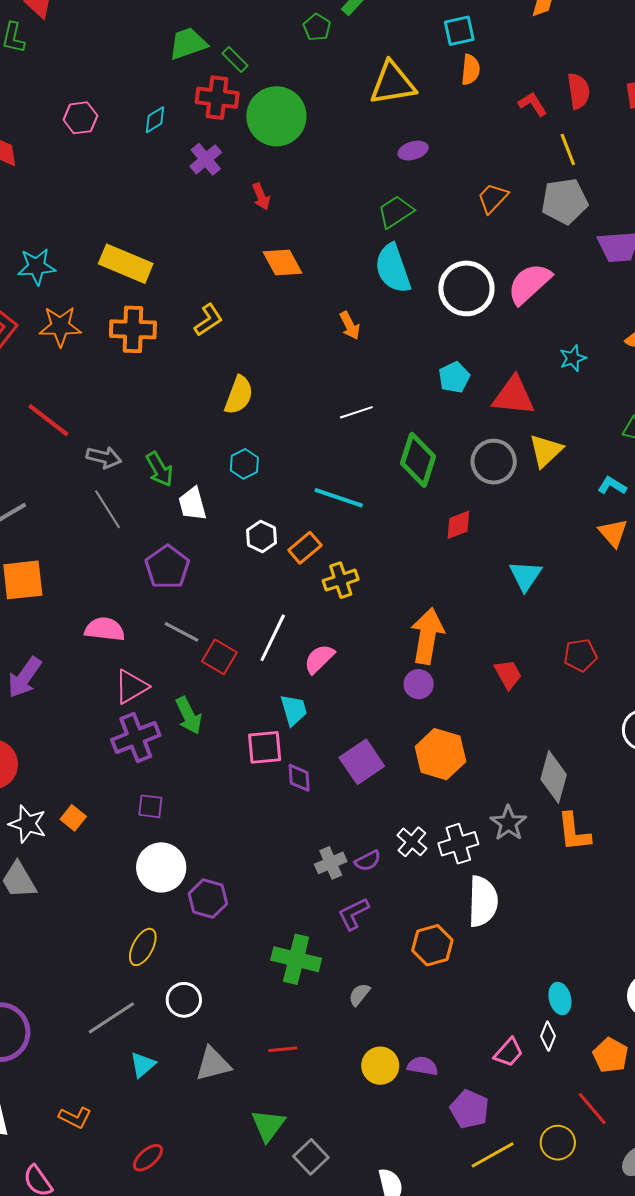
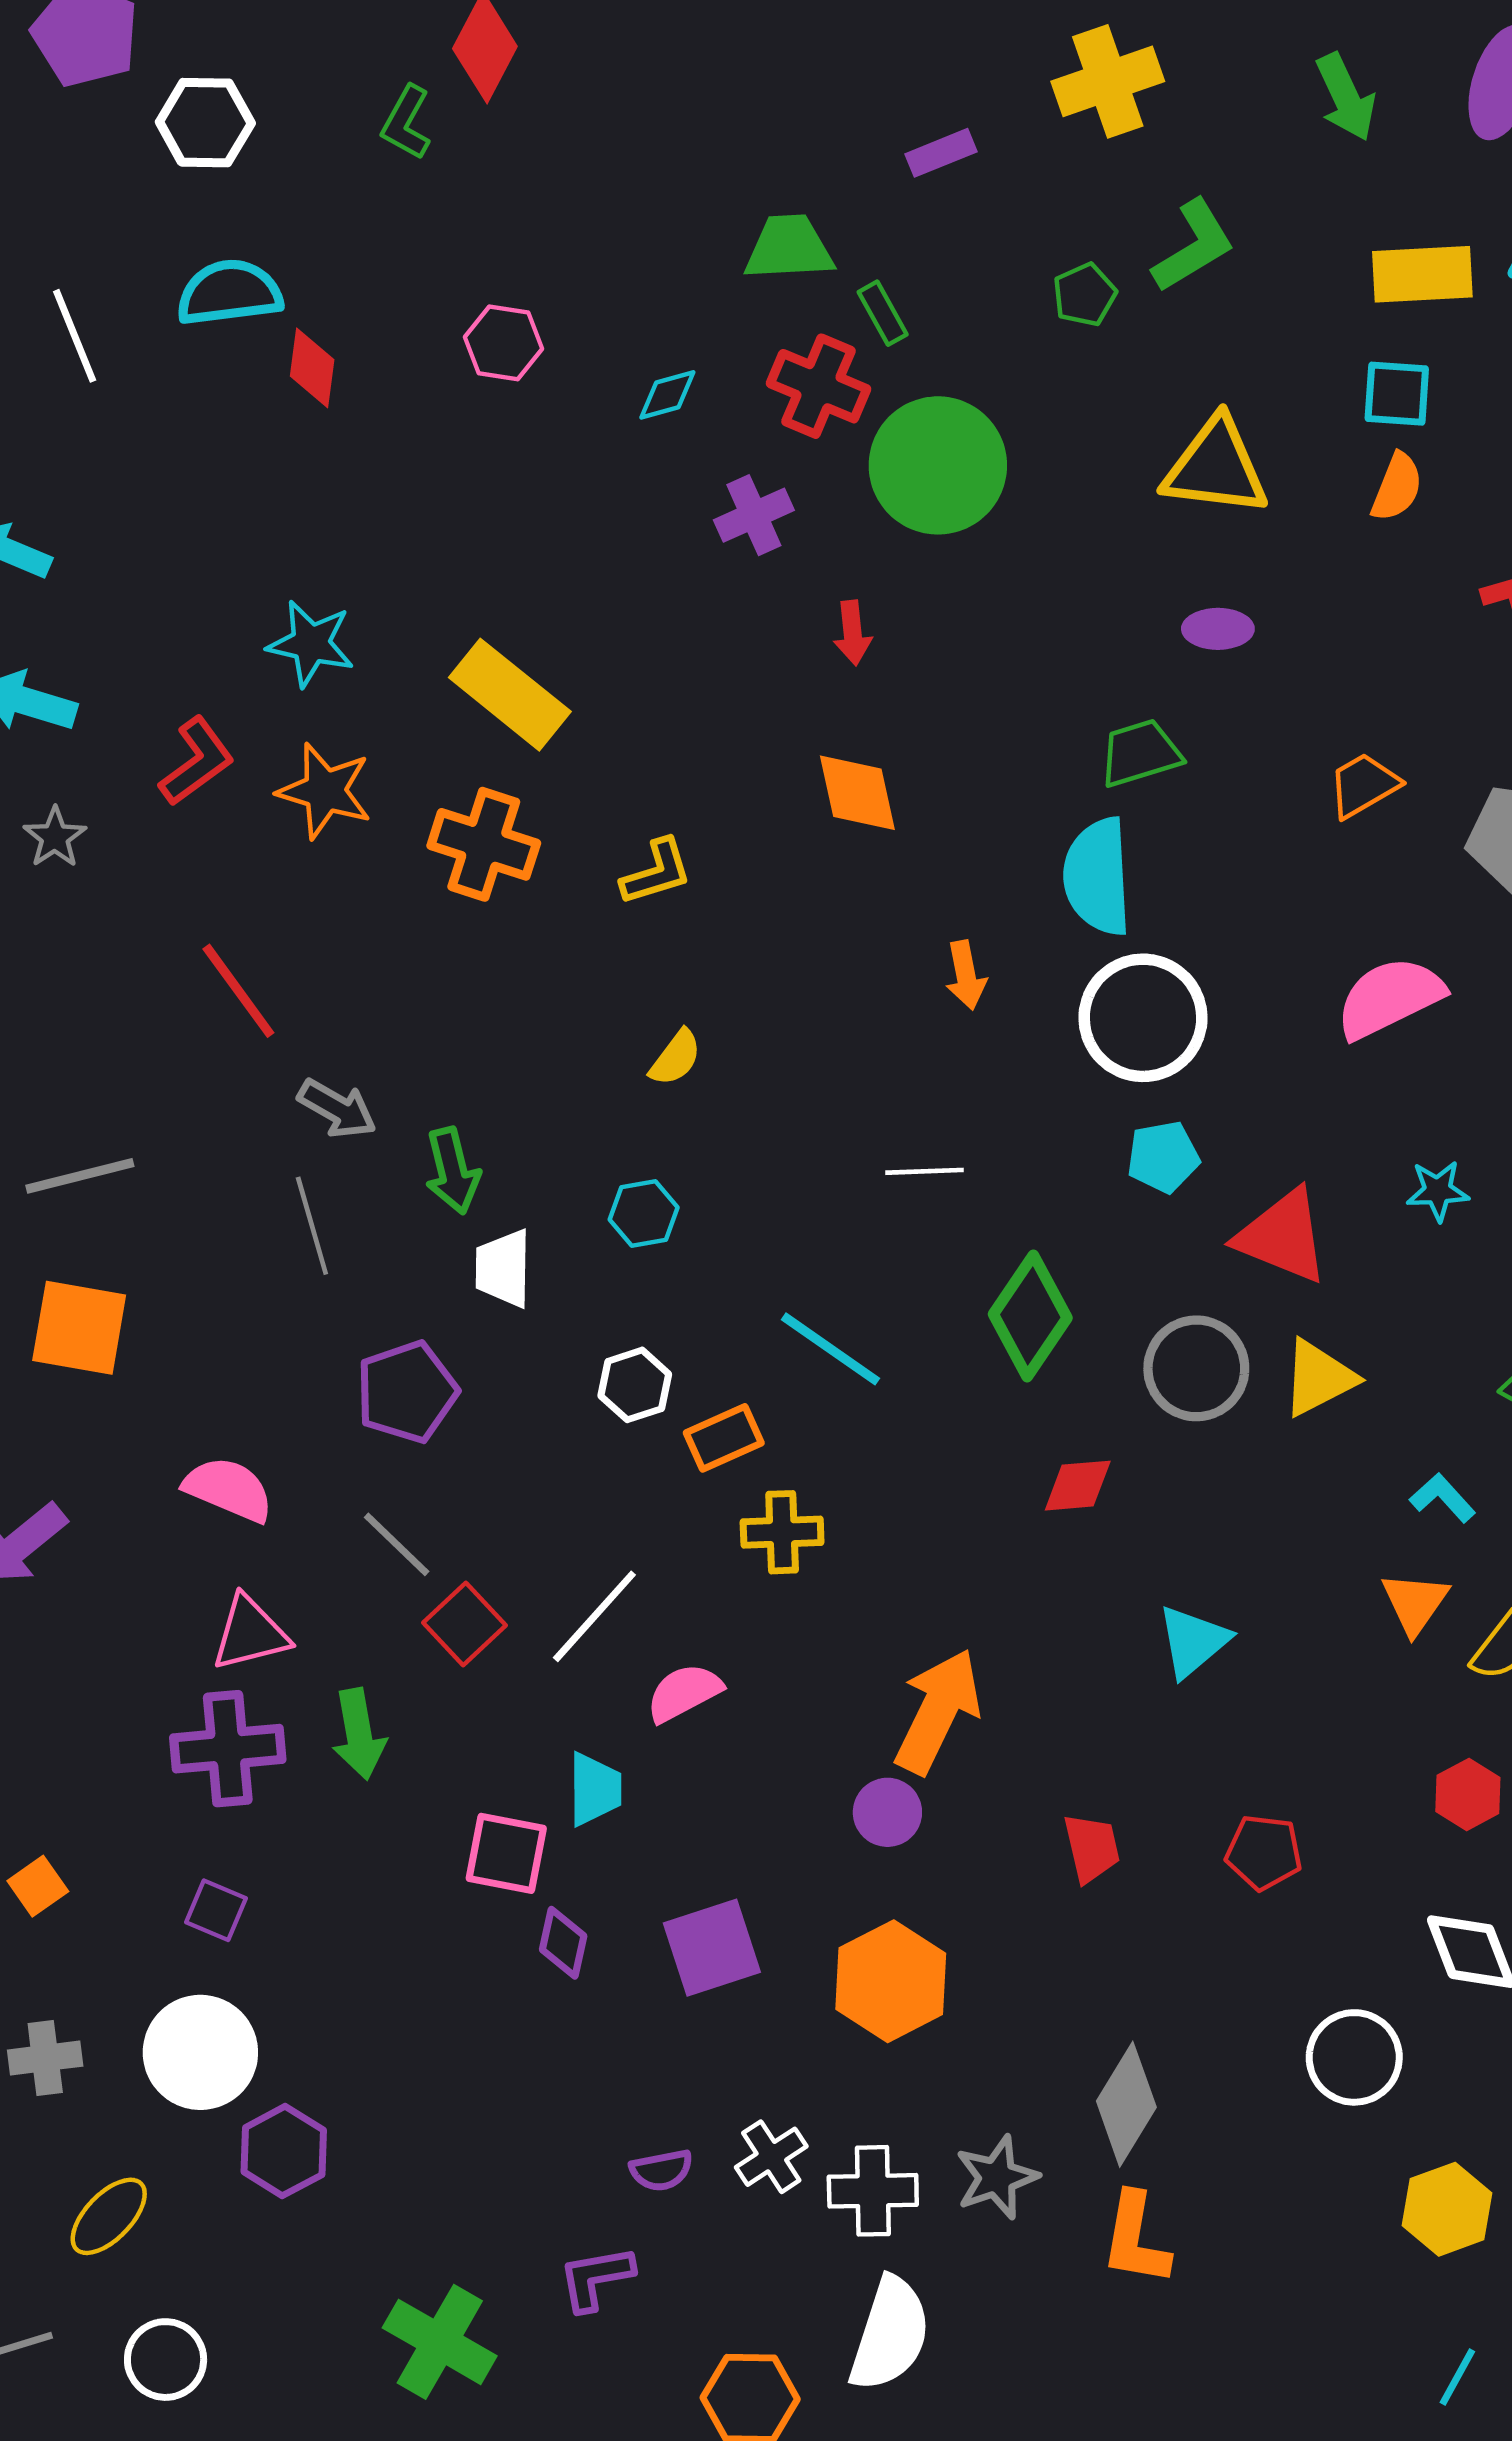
white circle: (466, 288) -> (1143, 1018), moved
yellow semicircle: (239, 395) -> (676, 1058), size x0.7
gray cross: (331, 863) -> (45, 2058), moved

